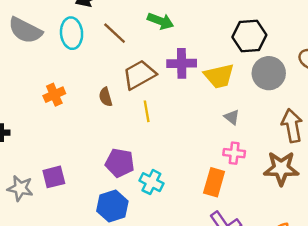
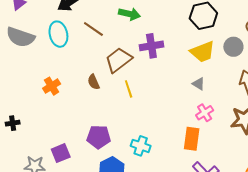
gray circle: (269, 73) -> (233, 47), moved, size x0.7
yellow trapezoid: (219, 76) -> (202, 52), moved
pink cross: (234, 153) -> (205, 113), turned -30
purple pentagon: (120, 163) -> (99, 137), moved

